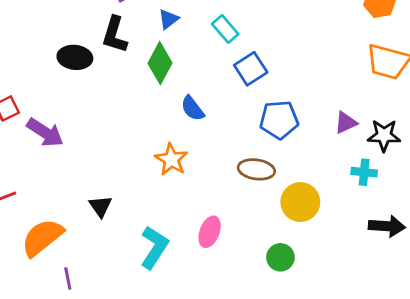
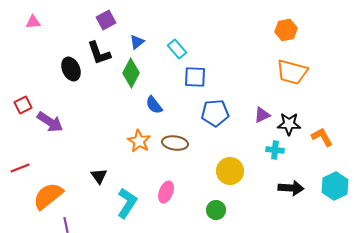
black L-shape: (115, 35) -> (99, 53), turned -36
black ellipse: (75, 57) -> (71, 69), turned 60
blue square: (251, 69) -> (195, 77), turned 35
brown ellipse: (256, 169) -> (175, 143), moved
black triangle: (100, 206) -> (99, 176), moved

